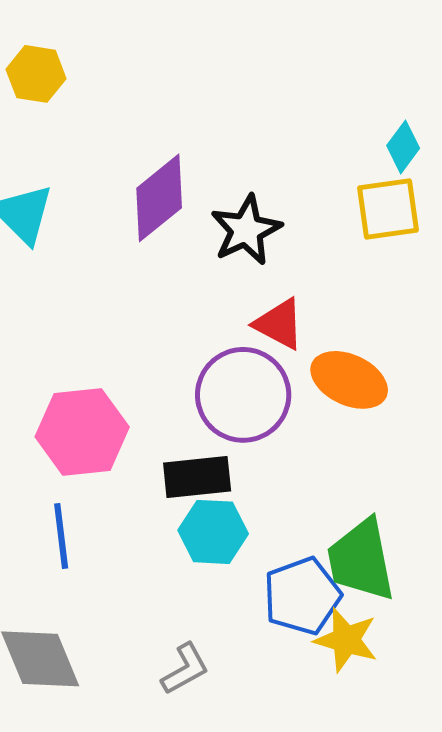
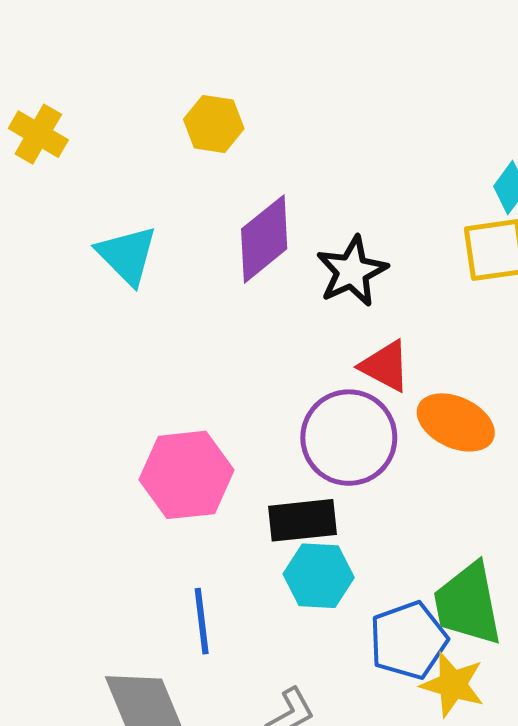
yellow hexagon: (36, 74) -> (214, 124), moved
blue line: (61, 536) -> (202, 621), moved

